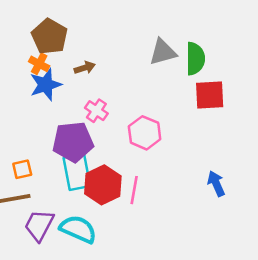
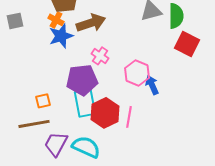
brown arrow: (85, 68) -> (91, 23), size x1.8
red square: (210, 95) -> (187, 44), turned 30
blue arrow: (216, 184) -> (152, 85), moved

